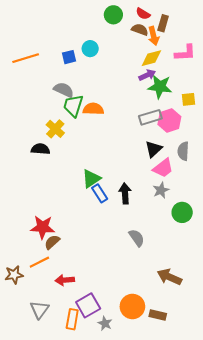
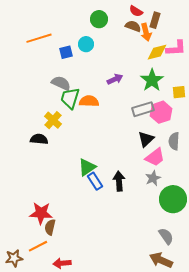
green circle: (113, 15) -> (99, 19), moved
orange line: (26, 58) -> (39, 38), moved
yellow diamond: (151, 58) -> (157, 52), moved
purple arrow: (147, 75) -> (115, 79), moved
green star: (160, 87) -> (152, 80), turned 30
green circle: (182, 212) -> (173, 199), size x1.4
gray semicircle: (137, 238) -> (166, 236), moved
brown semicircle: (52, 242) -> (50, 227), turned -35

